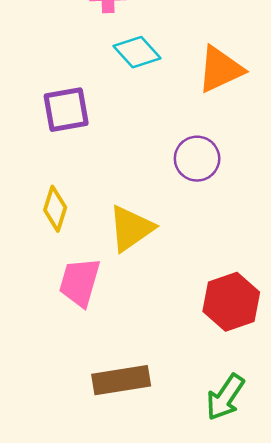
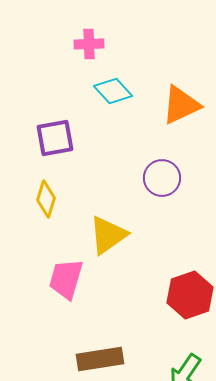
yellow diamond: (55, 209) -> (46, 199), moved

